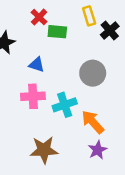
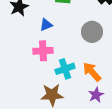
blue triangle: (37, 65) -> (46, 25), turned -40
cyan cross: (65, 105) -> (65, 69), moved

